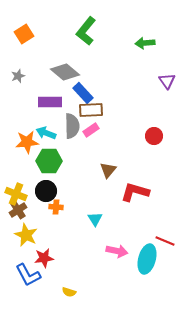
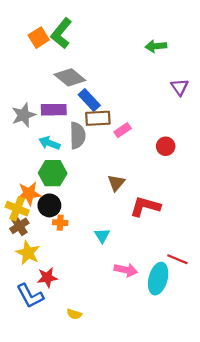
green L-shape: (86, 31) -> (61, 33), moved
orange square: (24, 34) -> (39, 38), moved
gray star: (18, 76) -> (24, 115), moved, size x1.6
pink rectangle: (91, 130) -> (123, 130), moved
orange star: (27, 142) -> (29, 194), moved

